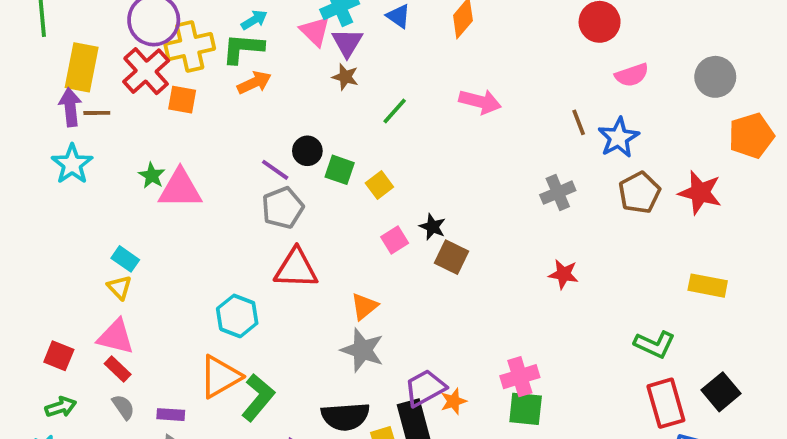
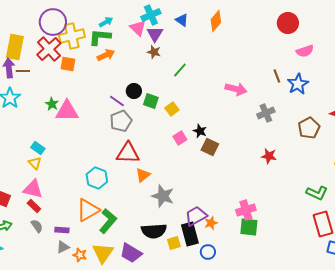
pink arrow: (480, 102) -> (236, 89), moved
brown pentagon: (639, 193) -> (309, 128), moved
orange triangle: (364, 306) -> (143, 175), moved

